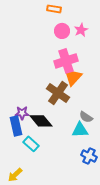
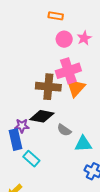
brown cross: (58, 93) -> (48, 87), moved, turned -30
gray semicircle: (86, 117) -> (64, 130), moved
black diamond: (41, 121) -> (42, 116), moved, turned -40

